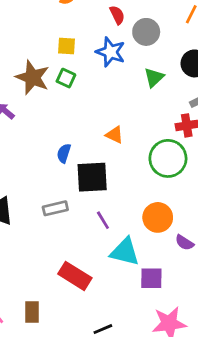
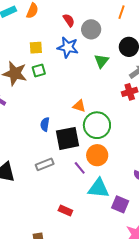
green square: (66, 78) -> (39, 71), turned -32
green circle: (168, 158) -> (97, 125), moved
orange circle: (158, 217) -> (97, 155), moved
red rectangle: (75, 276) -> (65, 211), size x0.6
purple square: (151, 278) -> (120, 204), turned 30

